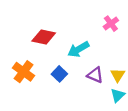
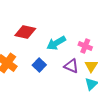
pink cross: (111, 24) -> (85, 46), moved, turned -32

